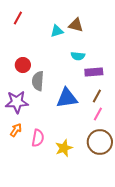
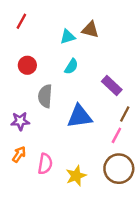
cyan semicircle: (78, 56) -> (71, 66), moved, turned -64
red circle: (23, 65) -> (27, 65), moved
purple rectangle: (94, 72) -> (112, 85), turned 48
brown line: (97, 96) -> (125, 114), moved
purple star: (17, 102) -> (20, 121), size x0.7

